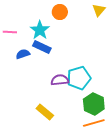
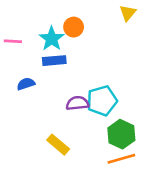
orange circle: (60, 12) -> (74, 27), moved
blue rectangle: (42, 47) -> (54, 61), turned -30
blue semicircle: (23, 54) -> (26, 84), moved

